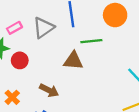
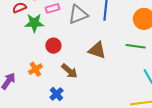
green line: (91, 41) -> (136, 46), moved
red circle: (20, 60) -> (53, 46), moved

